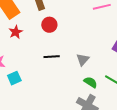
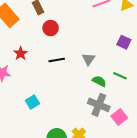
red star: (16, 32) -> (21, 53), moved
cyan square: (14, 78) -> (32, 102), moved

